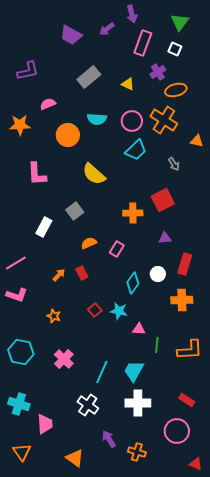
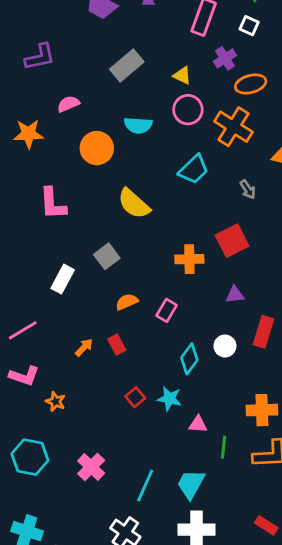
pink circle: (132, 121) -> (188, 110), moved
orange cross: (182, 300) -> (262, 410), moved
orange star: (54, 316) -> (56, 402), moved

